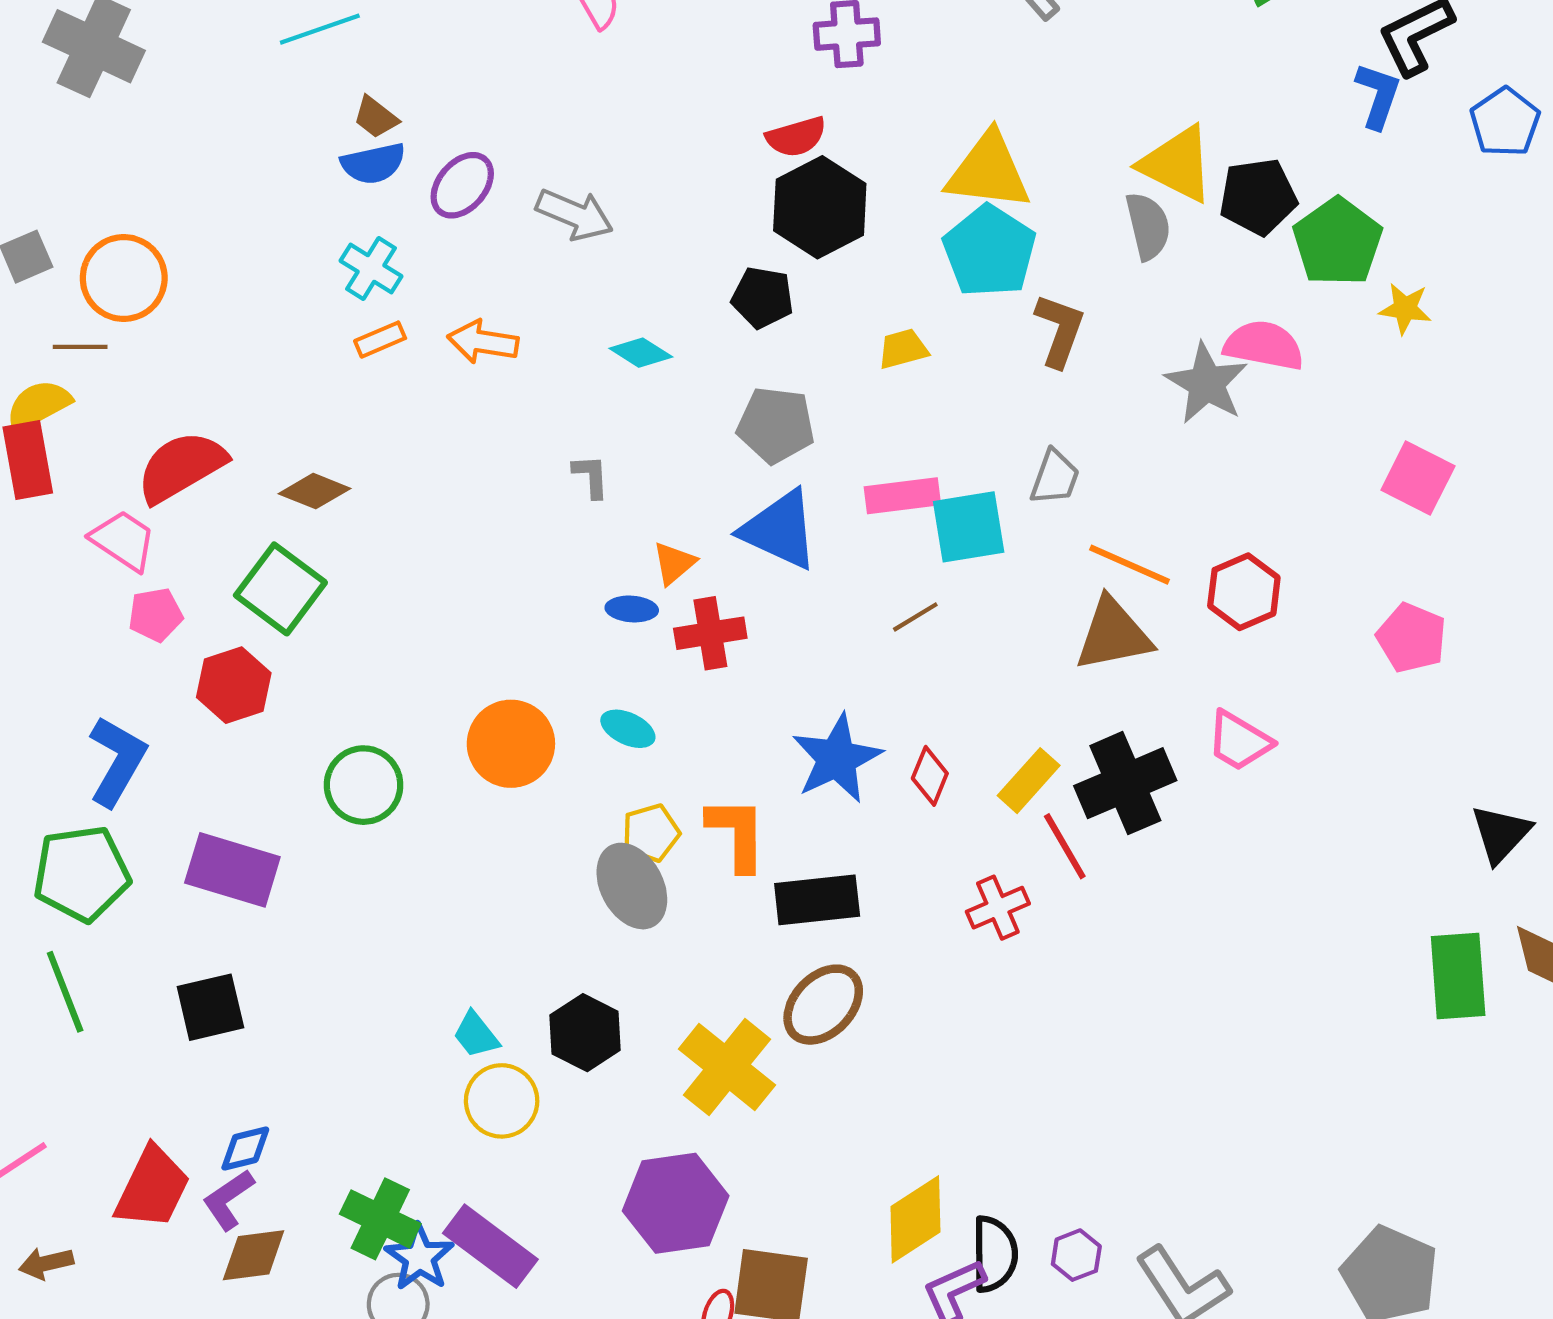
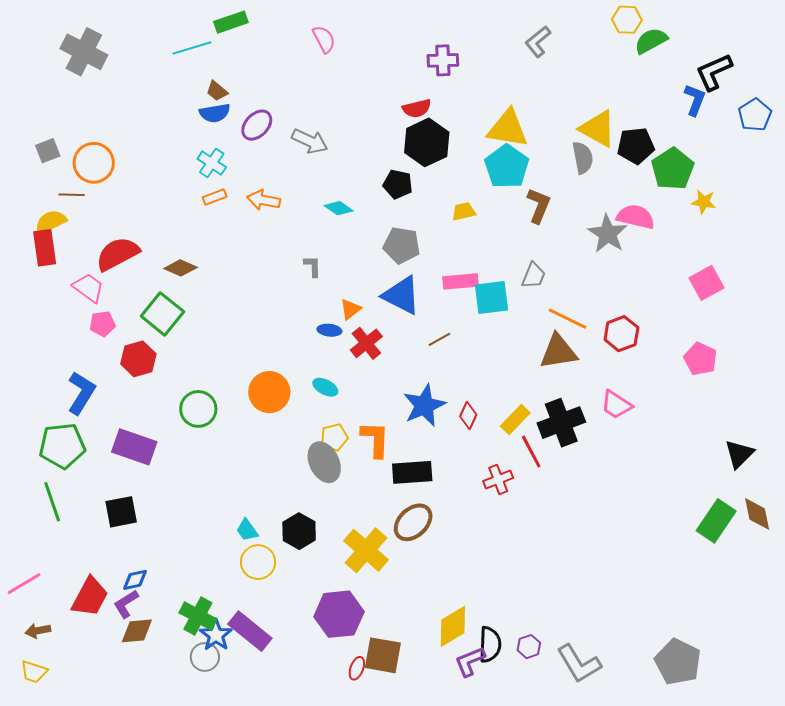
pink square: (1418, 478) -> (707, 283), turned 32
brown line: (915, 617) -> (439, 339), moved
red cross: (710, 633) -> (366, 343), turned -32
green rectangle: (1458, 976) -> (716, 521), turned 36

